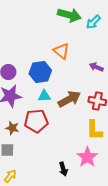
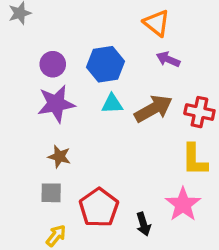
orange triangle: (61, 51) -> (157, 23), moved
purple arrow: (96, 67) -> (168, 59), moved
red pentagon: (36, 121) -> (99, 208), moved, turned -30

